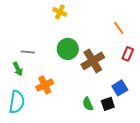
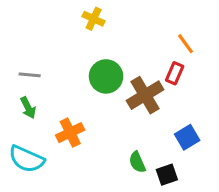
gray line: (28, 52) -> (30, 75), moved
red rectangle: (128, 54) -> (175, 73), moved
cyan semicircle: (17, 102) -> (27, 159), turned 105
black square: (108, 104) -> (167, 175), moved

